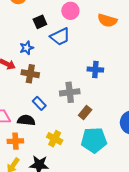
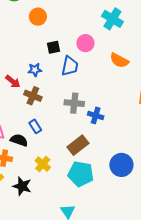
blue trapezoid: (60, 37) -> (70, 66), turned -65
blue cross: (95, 70) -> (96, 115), moved
gray cross: (70, 92) -> (74, 103), moved
brown rectangle: (85, 112) -> (78, 145), size x1.5

